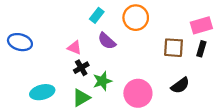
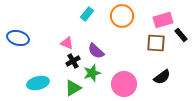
pink rectangle: (201, 25) -> (163, 20), moved
purple semicircle: (107, 41) -> (96, 51), moved
black rectangle: (201, 49) -> (181, 35), moved, turned -56

